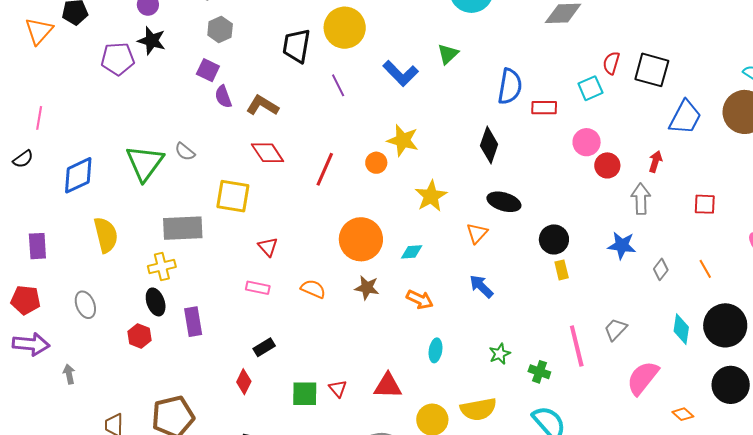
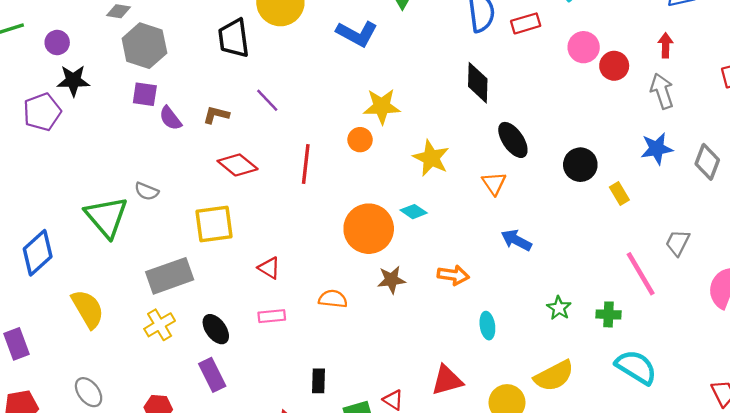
gray hexagon: (220, 29) -> (144, 46), size x1.5
purple line: (338, 85) -> (267, 100), moved
brown L-shape: (262, 105) -> (216, 115), size x0.7
black ellipse: (504, 202) -> (513, 140), turned 56
cyan diamond: (412, 252) -> (414, 212), moved, turned 55
gray diamond: (661, 269) -> (707, 162), size x1.4
yellow rectangle: (562, 270) -> (619, 194), moved
black ellipse: (156, 302) -> (216, 329), moved
black rectangle: (264, 347) -> (318, 381), moved, turned -40

